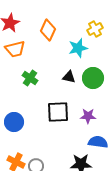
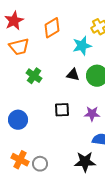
orange diamond: (48, 30) -> (52, 28), turned 35
black square: (58, 112) -> (62, 110), size x0.7

